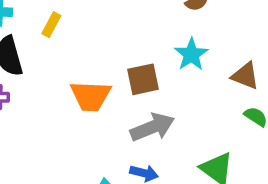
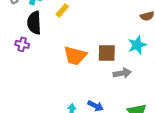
gray arrow: (152, 127) -> (122, 73), moved, size x0.7

